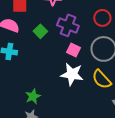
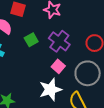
white star: (72, 74) -> (50, 90), turned 30

